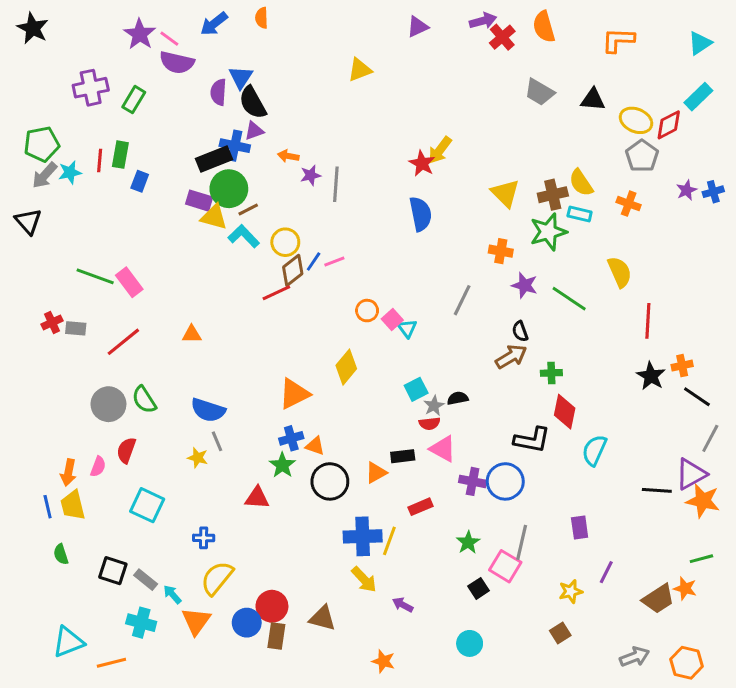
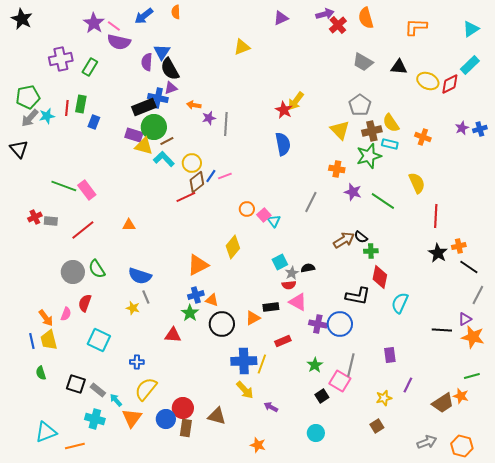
gray pentagon: (642, 156) -> (360, 105), moved
black semicircle: (520, 331) -> (361, 237), moved, turned -32
orange arrow: (68, 473) -> (46, 318), turned -48
purple triangle: (691, 474) -> (465, 319), size x0.6

